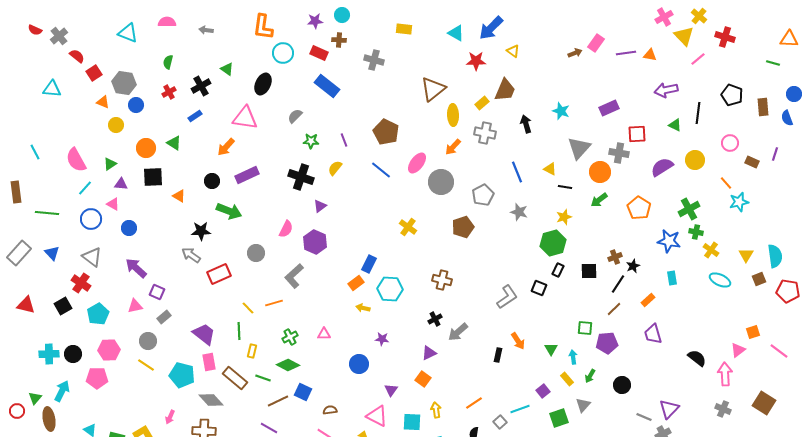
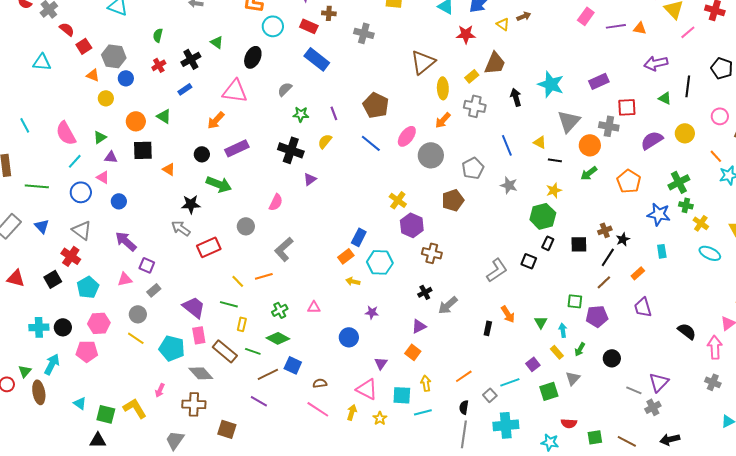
brown arrow: (575, 53) -> (524, 16), moved
cyan star: (561, 111) -> (551, 84), size x1.5
purple hexagon: (315, 242) -> (412, 225), moved
green line: (239, 331) -> (229, 304), turned -72

